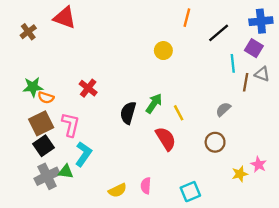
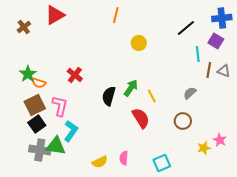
red triangle: (65, 18) -> (55, 15), turned -50
orange line: (187, 18) -> (116, 15), moved
gray triangle: (262, 74) -> (224, 71), moved
green star: (33, 87) -> (28, 74), turned -30
green triangle: (66, 172) -> (56, 146), size x1.5
gray cross: (47, 176) -> (40, 150), turned 35

